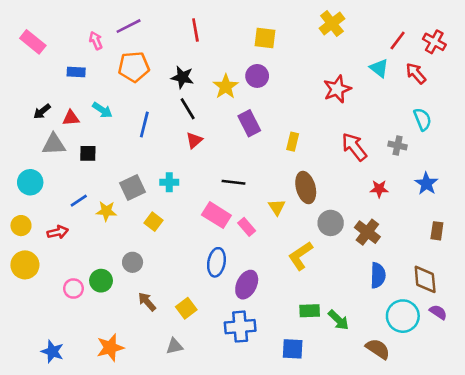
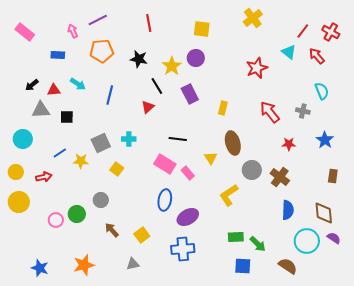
black line: (188, 109) -> (157, 86), moved
purple ellipse: (247, 285) -> (188, 217), turned 35
blue square: (293, 349) -> (243, 266), moved

